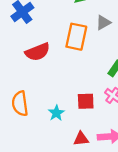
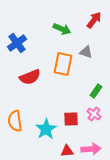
gray triangle: (103, 23) -> (86, 52), turned 48
cyan star: (56, 113) -> (46, 129), size x1.5

